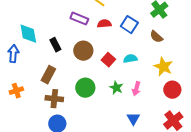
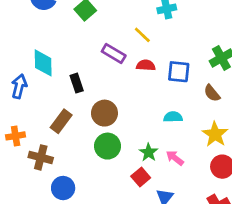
blue square: (129, 25) -> (179, 72), turned -36
brown circle: (83, 51) -> (104, 113), moved
red square: (108, 60) -> (141, 177), moved
pink arrow: (136, 89) -> (175, 158), turned 104
brown cross: (54, 99) -> (41, 157), moved

